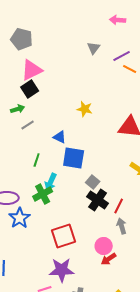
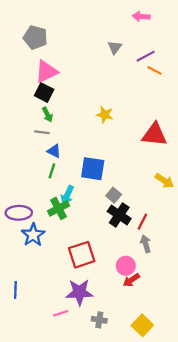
black square: (30, 89) -> (44, 93), turned -30
green arrow: (18, 109) -> (47, 115), moved, turned 80
gray line: (28, 125) -> (42, 132), turned 40
blue triangle: (60, 137) -> (54, 151), moved

